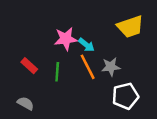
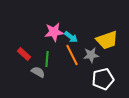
yellow trapezoid: (130, 27) -> (107, 40), moved
gray semicircle: (26, 103) -> (38, 72), moved

